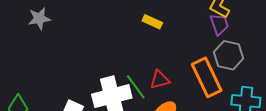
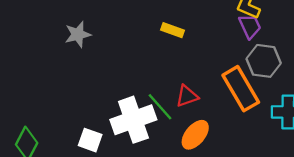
gray star: (39, 19) -> (78, 34), moved

